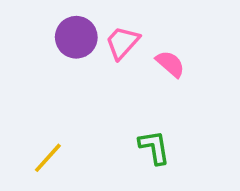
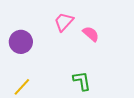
purple circle: (76, 37) -> (21, 42), moved

